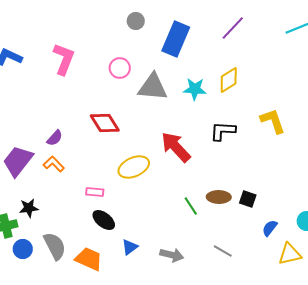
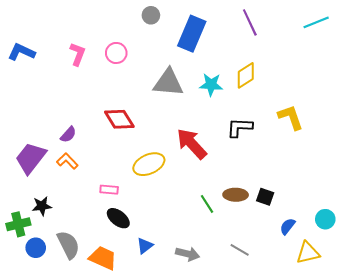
purple line: (233, 28) -> (250, 22), turned -68
pink L-shape: (64, 59) -> (77, 54), size x0.7
pink circle: (120, 68) -> (116, 53), moved

